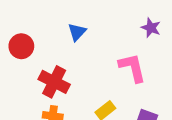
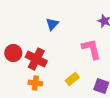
red circle: (21, 46) -> (13, 53), moved

